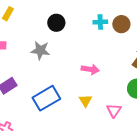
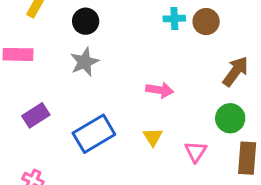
black circle: (56, 23) -> (86, 21), moved
gray star: (40, 50) -> (85, 62), turned -30

